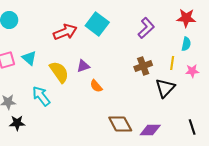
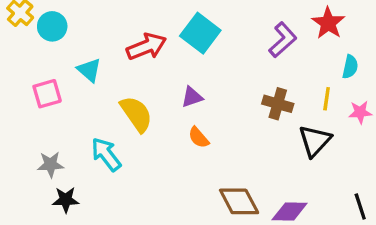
red star: (186, 18) -> (328, 23), moved, turned 30
cyan triangle: (29, 58) -> (89, 70), moved
purple triangle: (83, 66) -> (192, 97), moved
brown cross: (143, 66) -> (278, 104), turned 36

